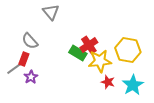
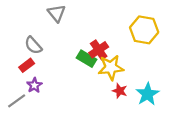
yellow hexagon: (128, 50) -> (144, 30), moved
red rectangle: (24, 59) -> (27, 65), turned 32
gray line: (15, 68) -> (17, 101), moved

